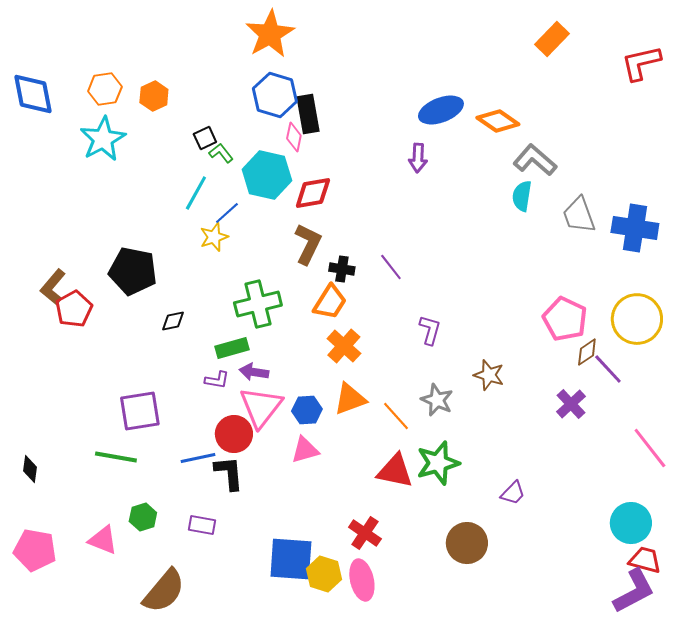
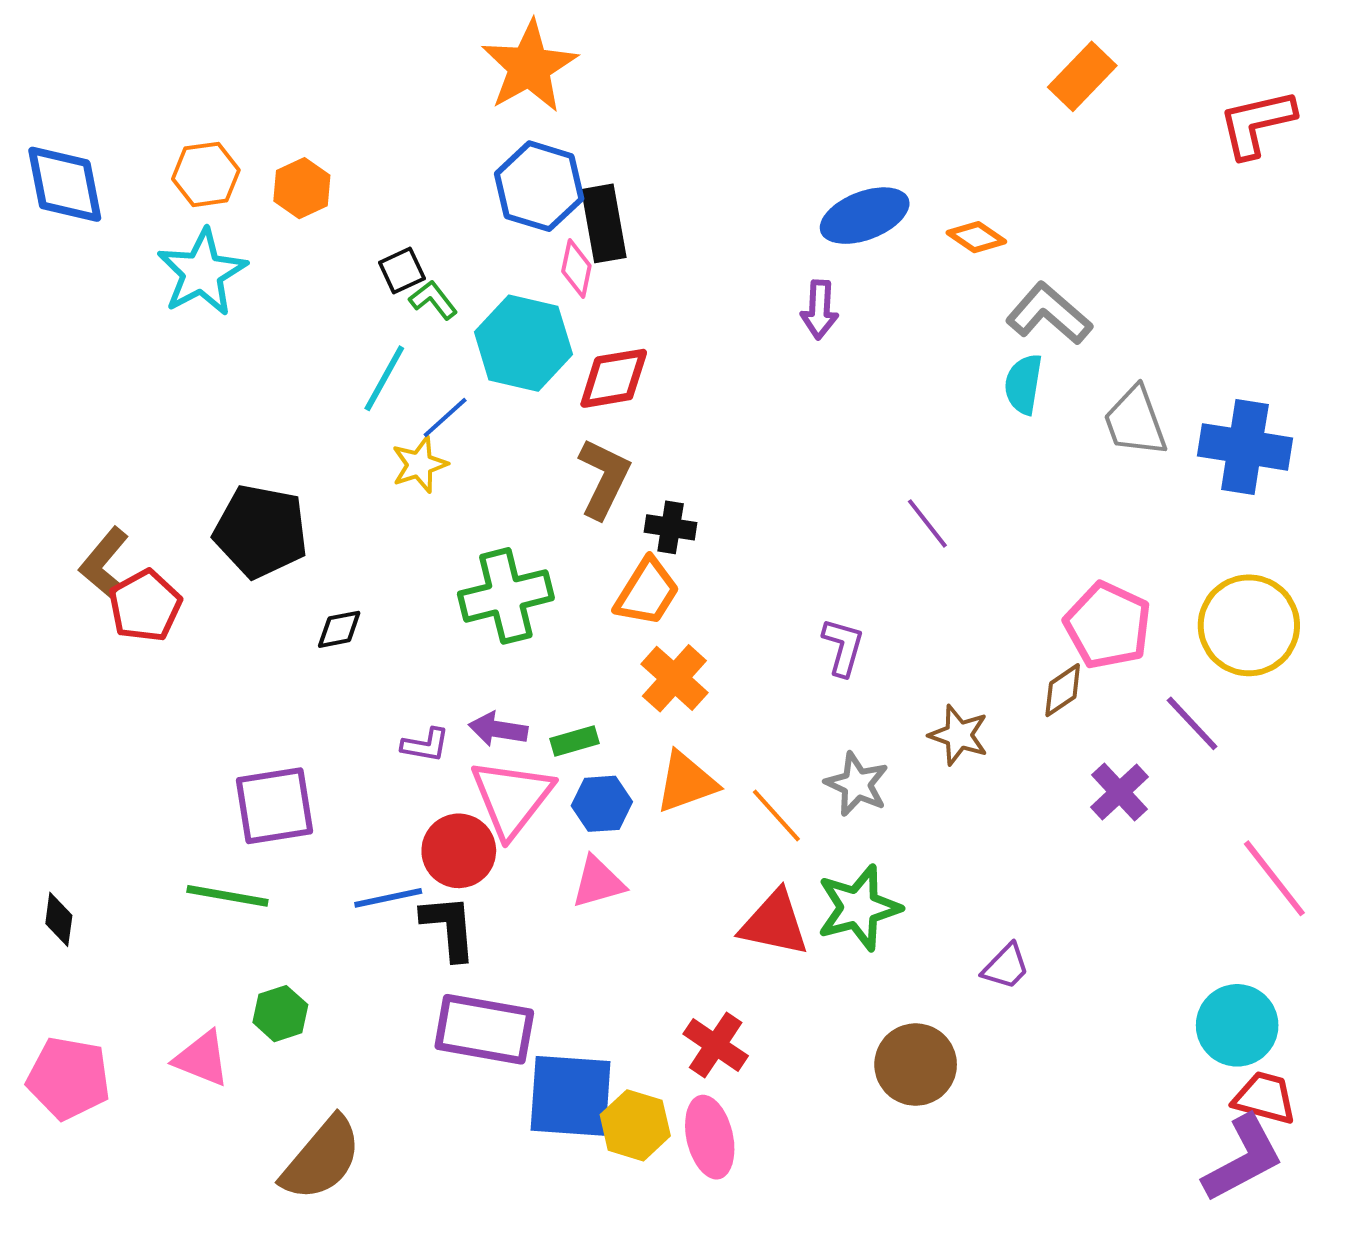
orange diamond: (498, 121) -> (976, 237), size x0.7
purple line: (391, 267) -> (927, 523), moved
green rectangle: (232, 348) -> (574, 741), moved, size x0.7
brown diamond: (587, 352) -> (1063, 690), moved
purple rectangle: (202, 525) -> (484, 1029), moved, size x1.8

